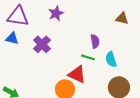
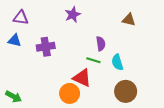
purple star: (56, 13) -> (73, 15), moved
purple triangle: (18, 16) -> (21, 18), size x0.7
purple cross: (42, 44) -> (46, 47), turned 36

